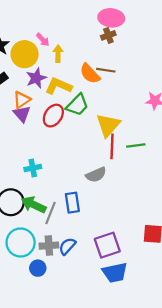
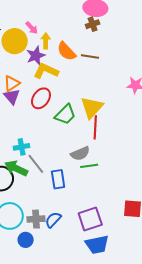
orange semicircle: (90, 74) -> (67, 51), moved
purple star: (36, 78) -> (36, 56), moved
green trapezoid: (77, 105) -> (65, 115), moved
green line: (136, 146) -> (89, 166), moved
green arrow: (34, 205) -> (16, 168), moved
gray line: (51, 213) -> (36, 164), moved, turned -60

